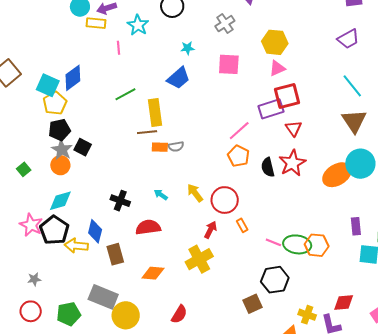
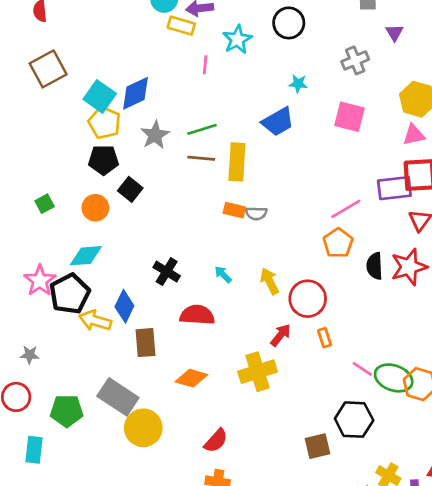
yellow pentagon: (55, 103) -> (104, 123), turned -30
brown line: (147, 132) -> (201, 158), moved
gray star: (62, 150) -> (155, 135), moved

